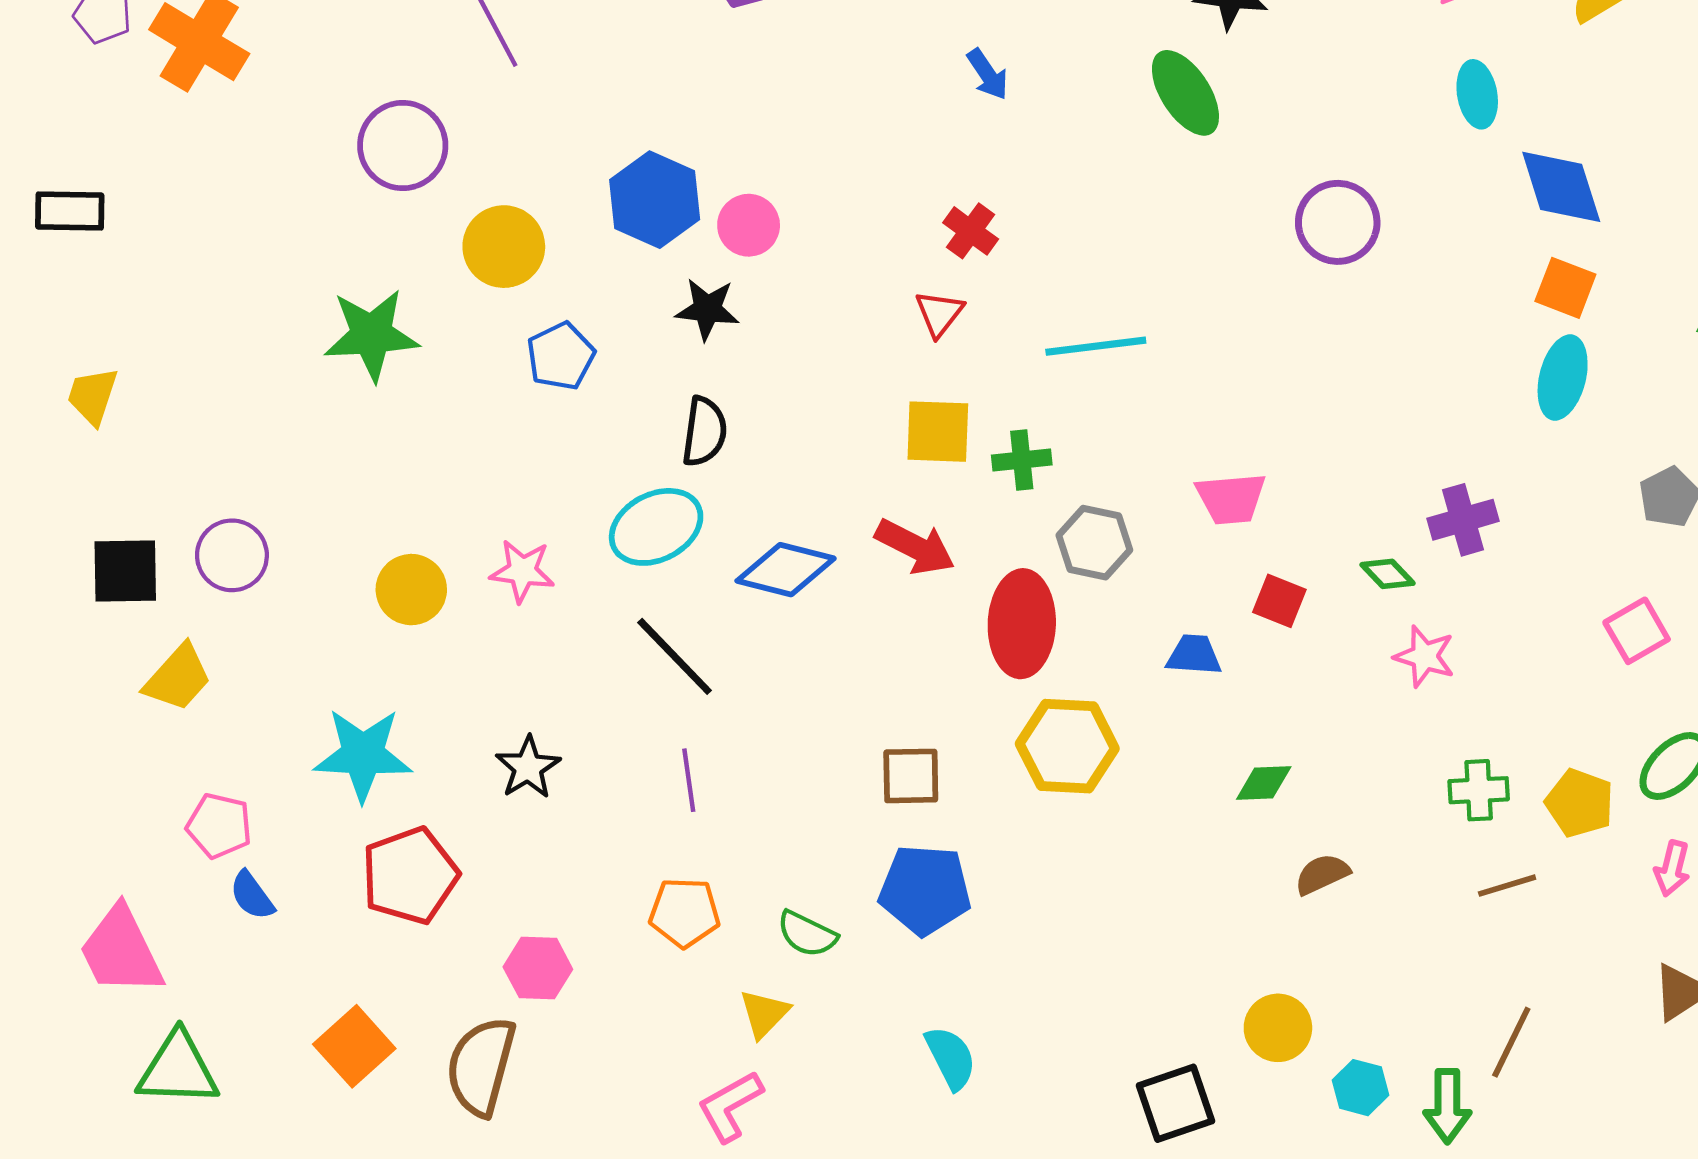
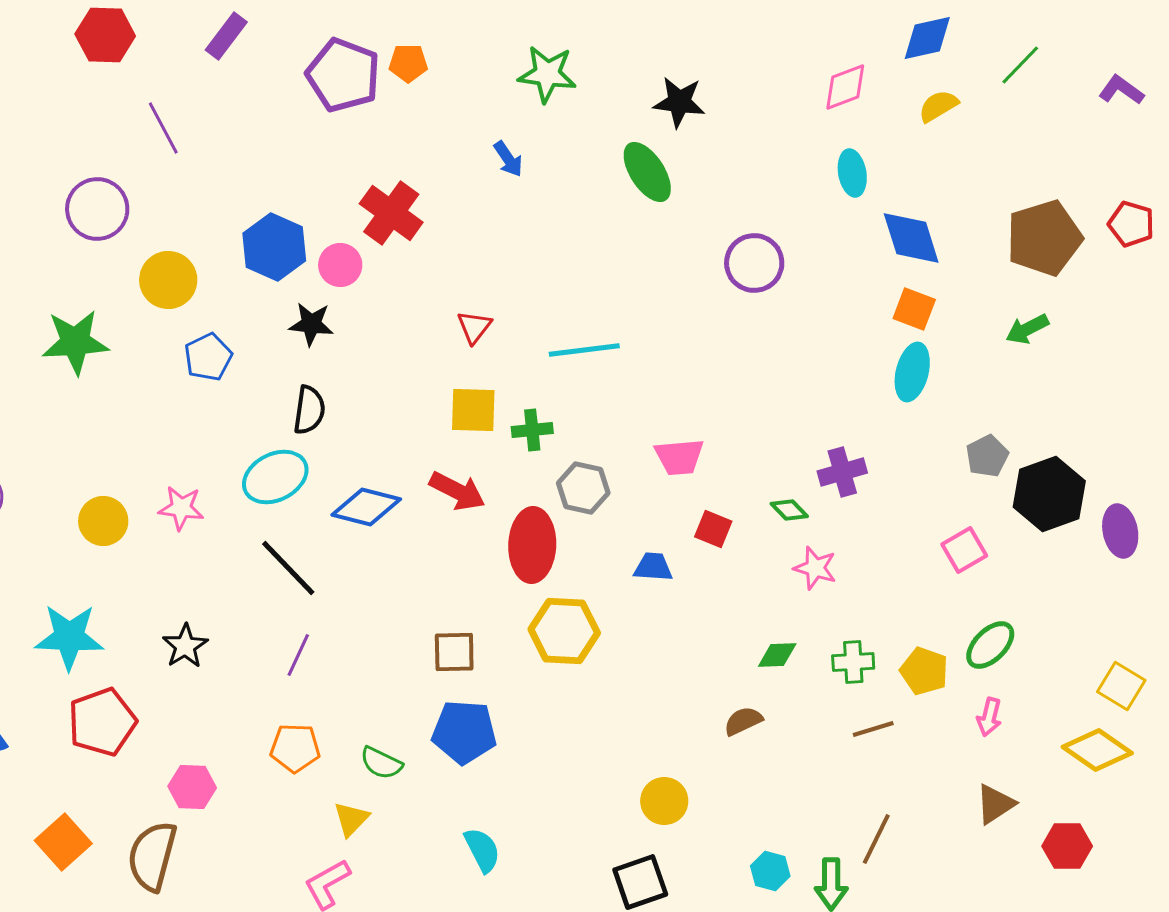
red cross: (971, 231) -> (391, 213), moved, size x1.6
purple line: (689, 780) -> (298, 655), turned 33
green diamond: (1264, 783) -> (777, 655), moved
yellow circle: (1278, 1028) -> (664, 801), moved

